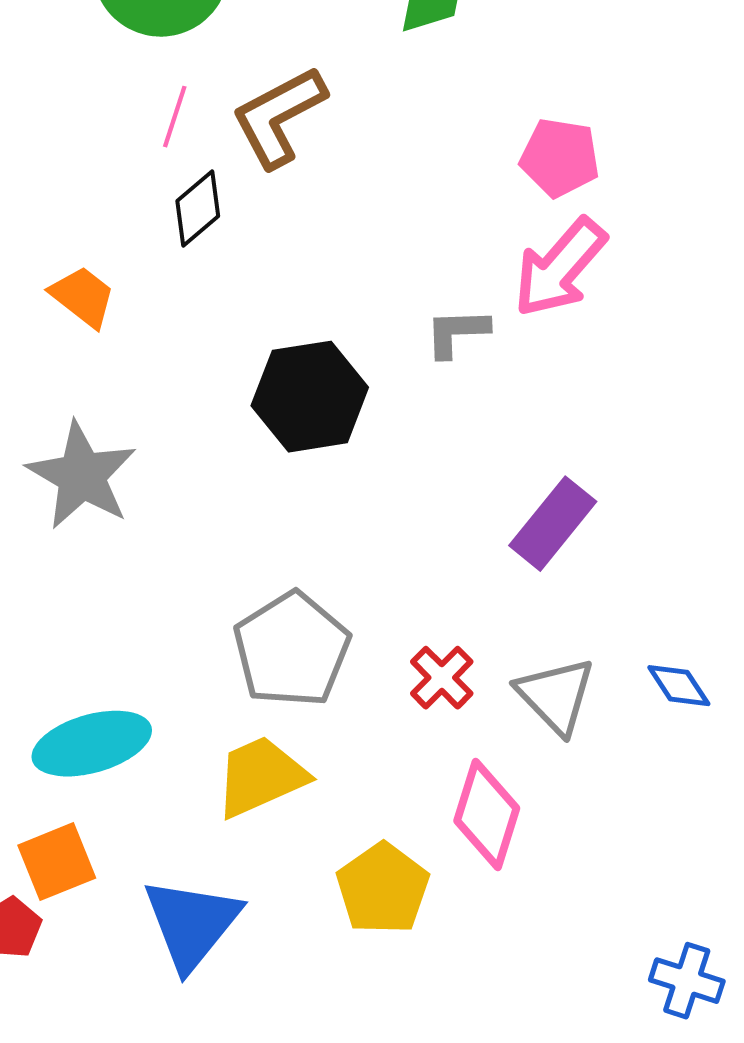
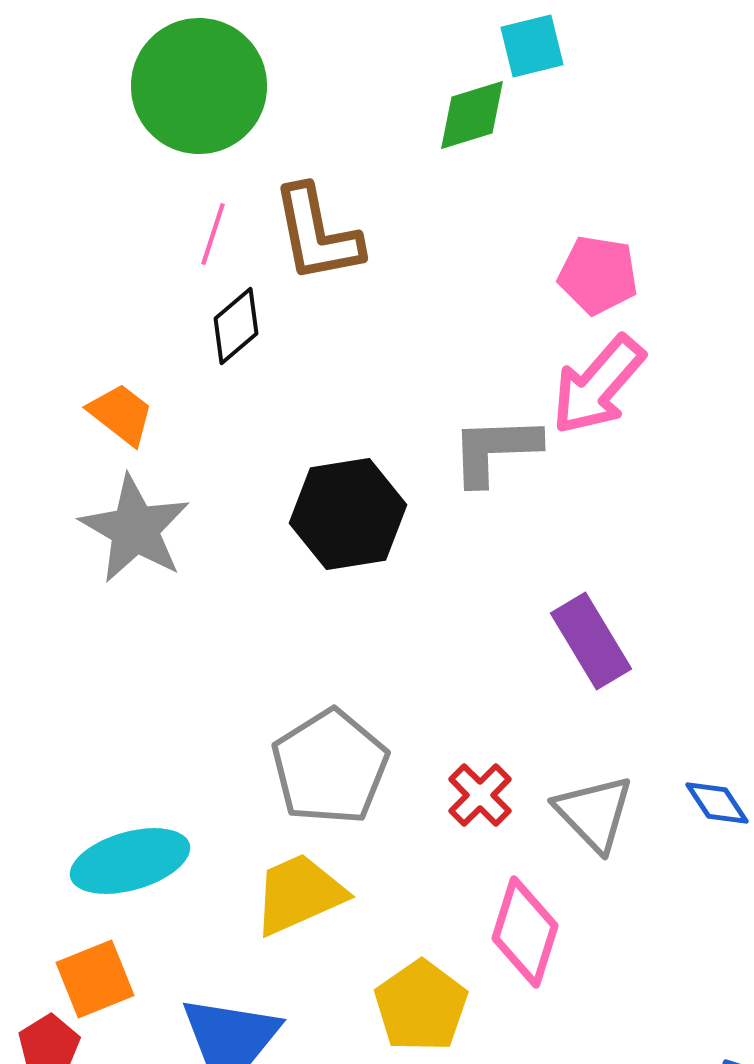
brown L-shape: (279, 117) -> (317, 234), turned -73
gray L-shape: (457, 333) -> (495, 450), size x1.4
gray star: (82, 476) -> (135, 529), moved
purple rectangle: (553, 524) -> (591, 641), turned -70

